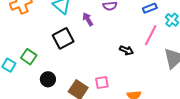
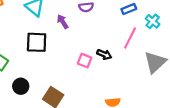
black square: (63, 38) -> (37, 42), turned 30
pink square: (102, 83) -> (85, 61), moved, turned 32

